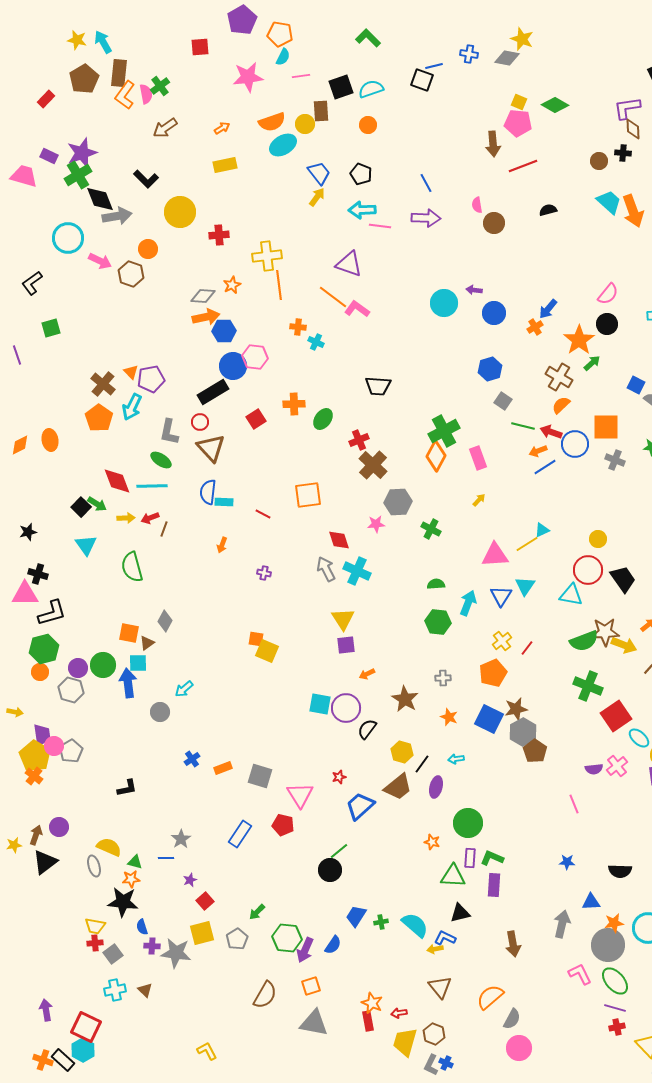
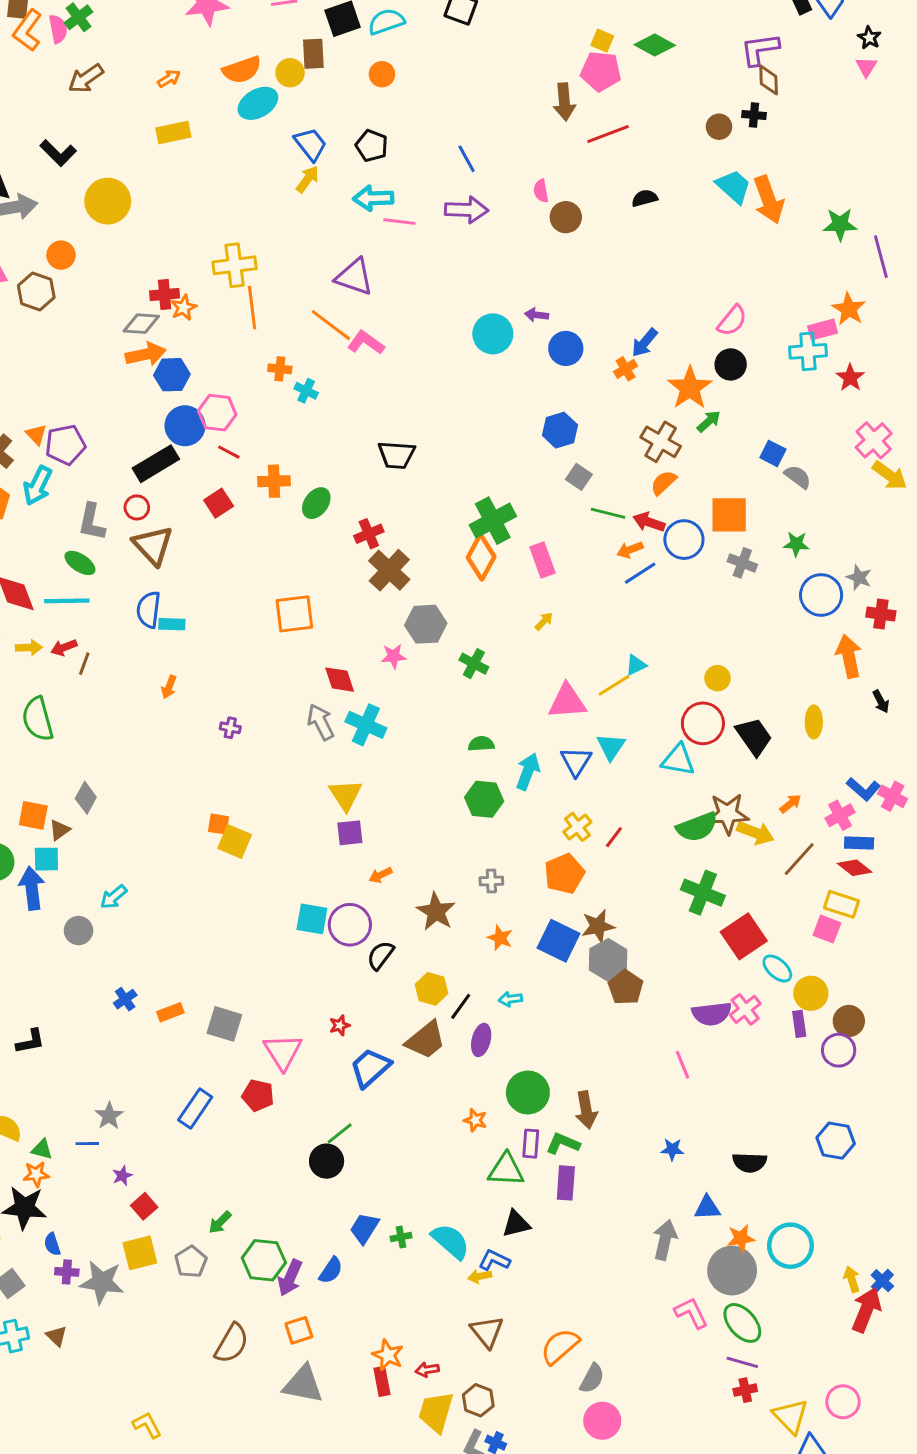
red cross: (219, 235) -> (165, 294), moved
red line: (263, 514) -> (229, 452), moved
purple semicircle: (594, 769) -> (712, 1014), size x1.5
brown arrow: (513, 944) -> (586, 1110), moved

